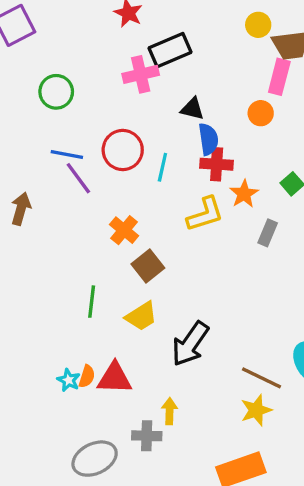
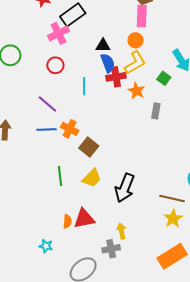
black triangle: (192, 109) -> (103, 46), moved
red circle: (123, 150) -> (55, 65), moved, size x0.7
blue line: (67, 155) -> (46, 130), moved
purple line: (78, 178) -> (47, 104), moved
yellow L-shape: (205, 214) -> (135, 63), moved
cyan star: (69, 380) -> (46, 246), moved

